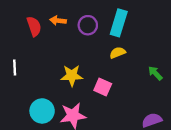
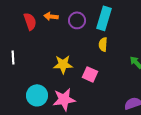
yellow semicircle: (118, 53) -> (103, 44), turned -64

